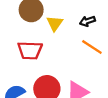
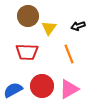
orange line: (92, 47) -> (69, 54), moved, turned 36

